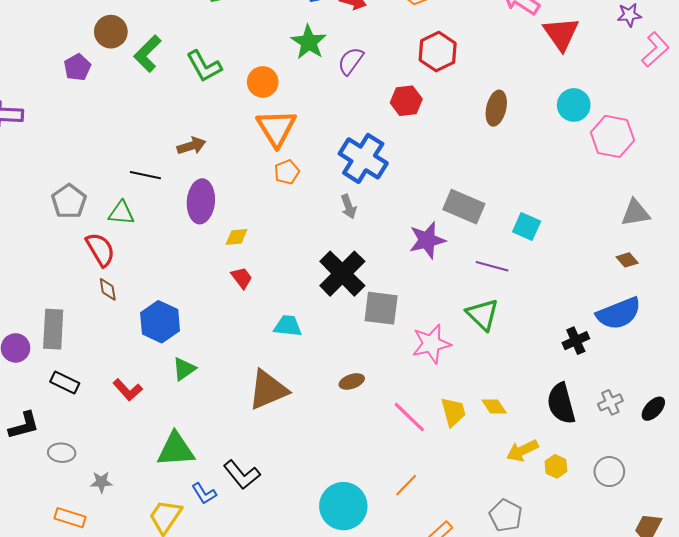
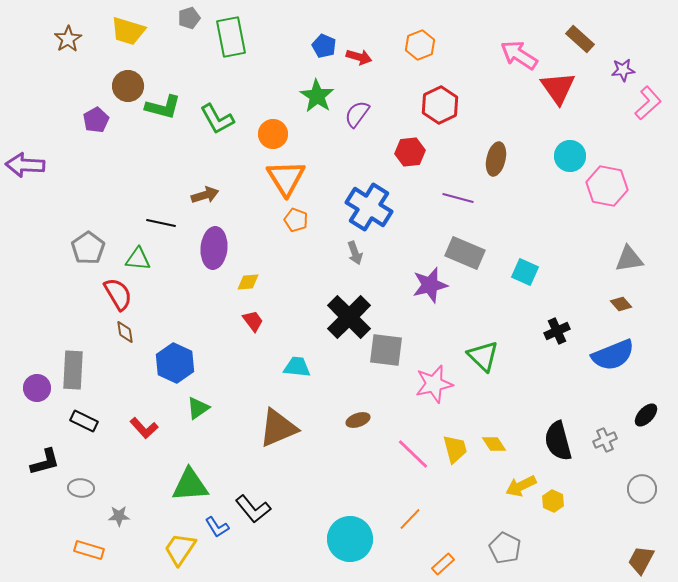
green L-shape: (147, 54) -> (163, 107), turned -120
orange pentagon: (287, 172) -> (296, 220), turned -30
purple line: (492, 266) -> (458, 198), moved
black cross: (576, 341) -> (557, 331), moved
black ellipse: (653, 409) -> (646, 415), moved
gray circle: (609, 472) -> (642, 489), moved

